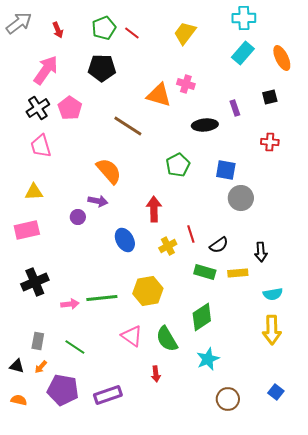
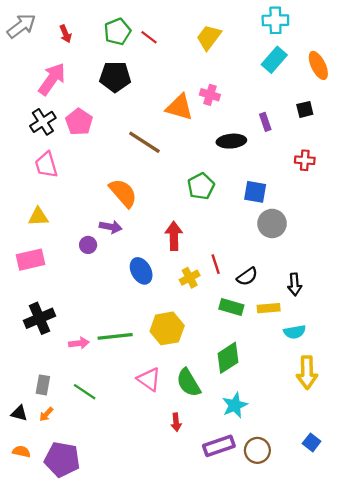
cyan semicircle: (273, 294) -> (295, 332), moved
purple pentagon: (63, 390) -> (62, 459), moved
purple rectangle: (108, 395) -> (219, 446), moved

